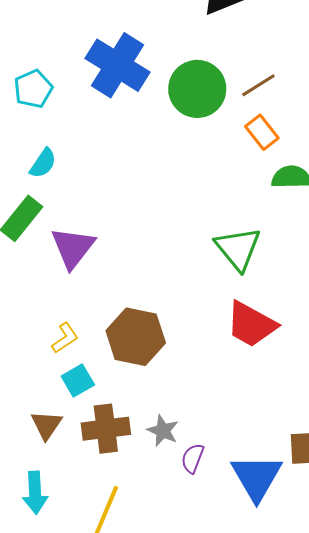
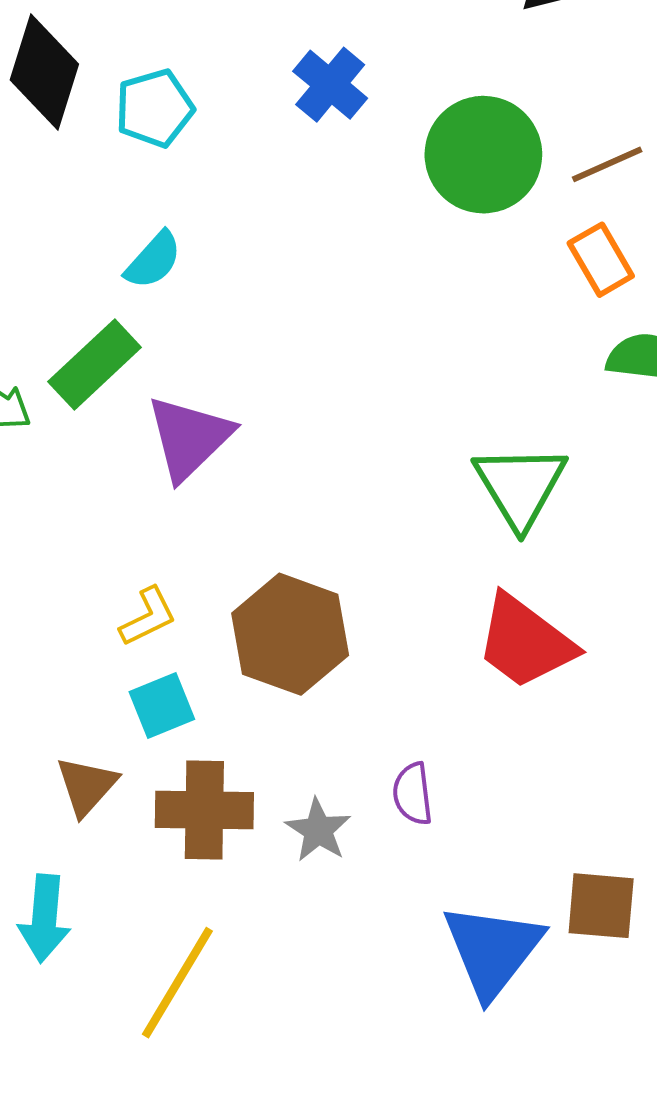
blue cross: (118, 65) -> (330, 85), size x0.6
purple semicircle: (193, 458) -> (413, 794), moved, turned -36

